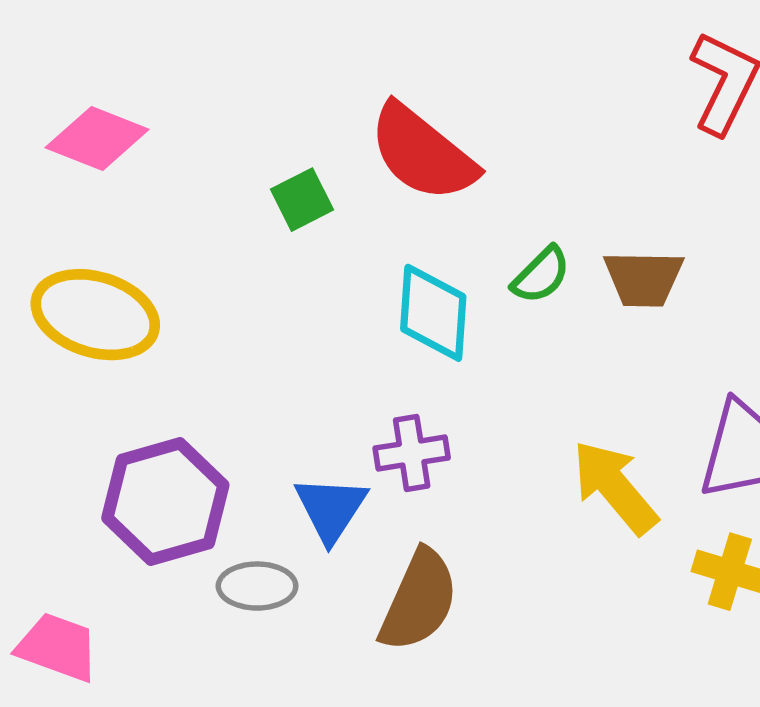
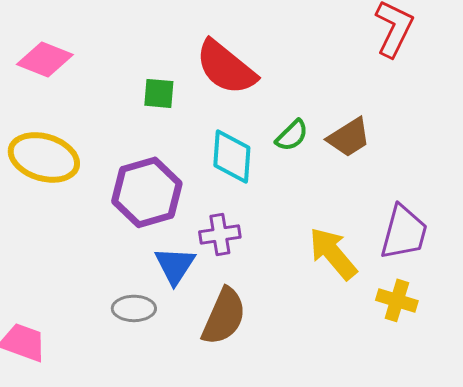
green square: (302, 200) -> (159, 93), turned 32
brown trapezoid: (644, 279) -> (349, 137), turned -33
purple hexagon: (165, 502) -> (147, 192), moved

